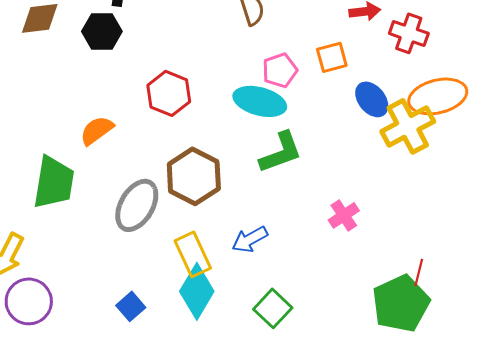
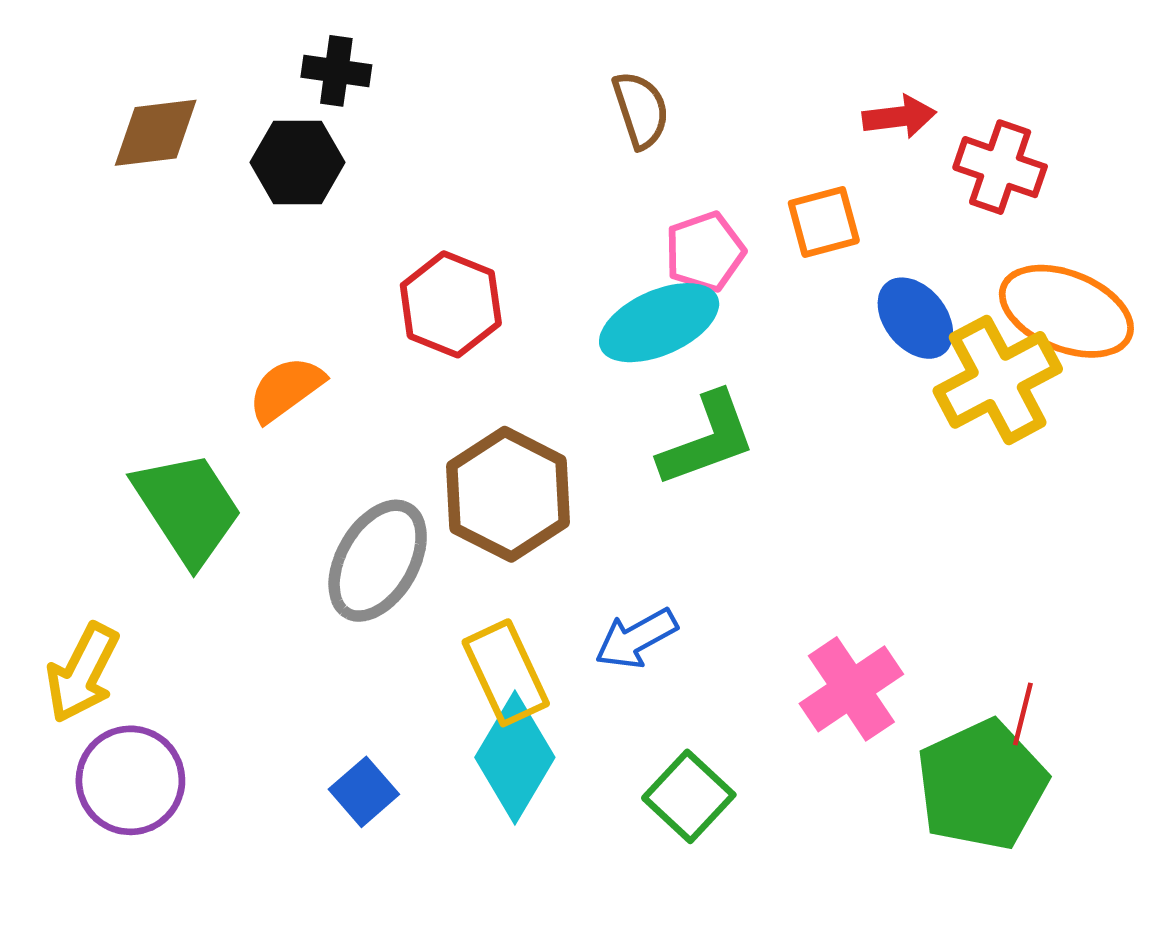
orange ellipse: (438, 96) -> (1066, 311), turned 36
cyan ellipse: (260, 101) -> (659, 323), turned -39
green trapezoid: (54, 182) -> (188, 508), turned -42
pink cross: (344, 215) -> (851, 689), moved, size x1.4

